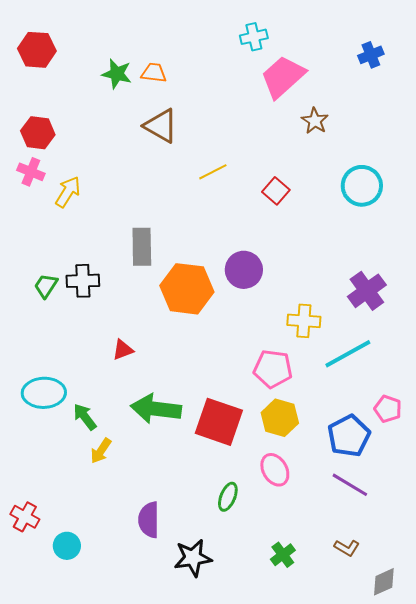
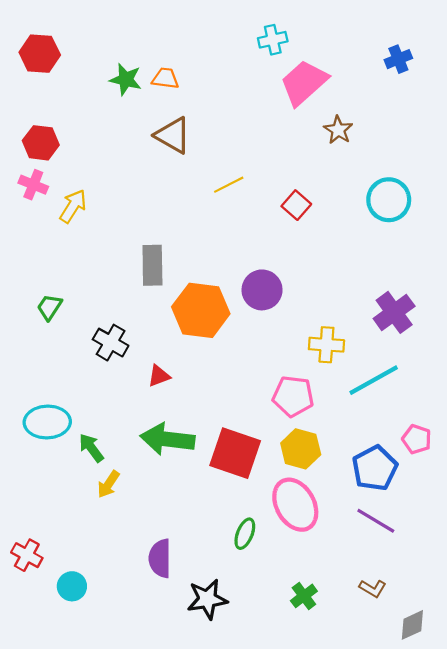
black cross: (83, 281) -> (111, 343), moved, turned 32
red triangle: (123, 350) -> (159, 376), moved
pink ellipse: (275, 470) -> (295, 505), size x1.5

